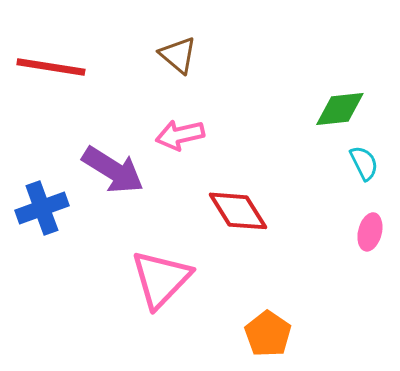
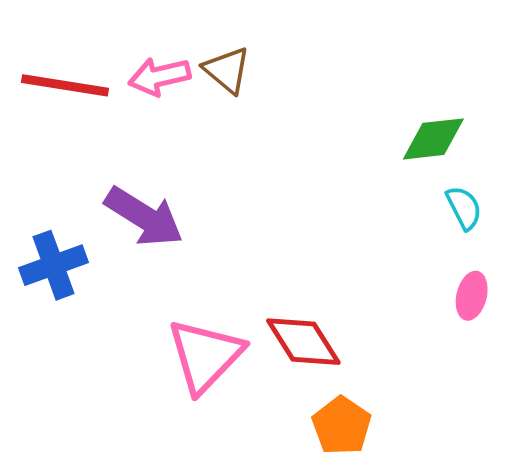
pink arrow: (180, 135) -> (159, 76), moved
red diamond: (238, 211) -> (303, 342), moved

